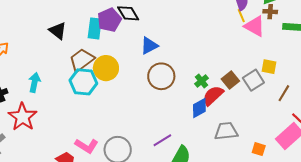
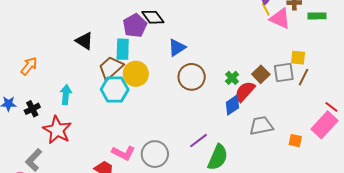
cyan rectangle: (95, 28) -> (123, 49), moved
gray square: (253, 80) -> (284, 72), turned 30
brown line: (284, 93) -> (303, 77), moved

